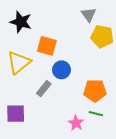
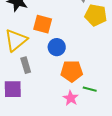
gray rectangle: (44, 89) -> (26, 65), moved, turned -56
orange pentagon: (95, 91) -> (72, 71), moved

